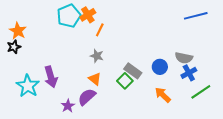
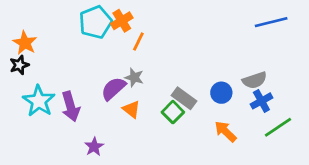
gray semicircle: (184, 58) -> (255, 80), turned -30
cyan star: (28, 86) -> (39, 101), moved
purple semicircle: (87, 97) -> (113, 89), moved

